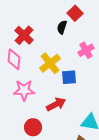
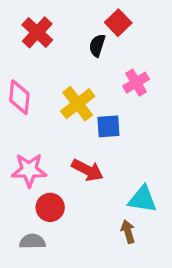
red cross: (24, 35) -> (37, 32), moved
pink star: (24, 90) -> (29, 170), moved
red arrow: (56, 104) -> (87, 170), turned 54

